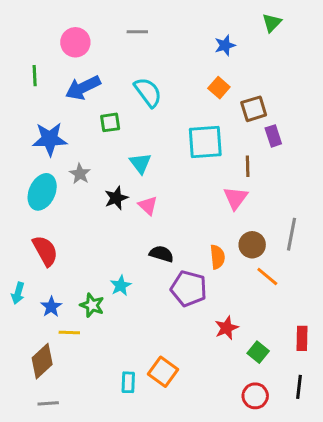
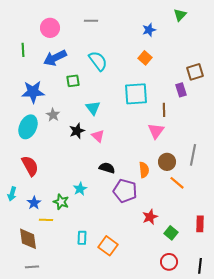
brown square: (254, 109) -> (195, 72), moved
brown diamond: (42, 361) -> (28, 239), turned -55
cyan rectangle: (128, 382) -> (82, 238), moved
black line: (299, 387) -> (200, 266), moved

